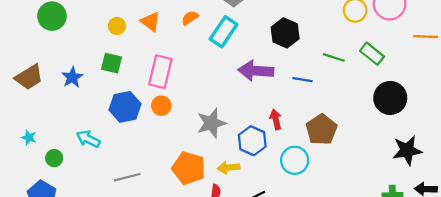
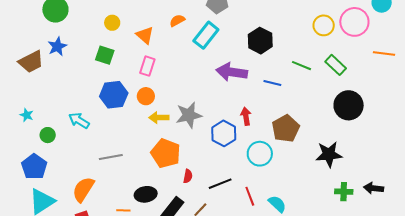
orange triangle: (151, 22) -> (145, 35), moved
pink rectangle: (160, 72) -> (147, 66), size x0.7
blue star: (72, 77) -> (57, 46), moved
black star: (407, 150) -> (329, 154), moved
yellow arrow: (228, 168) -> (159, 118), moved

